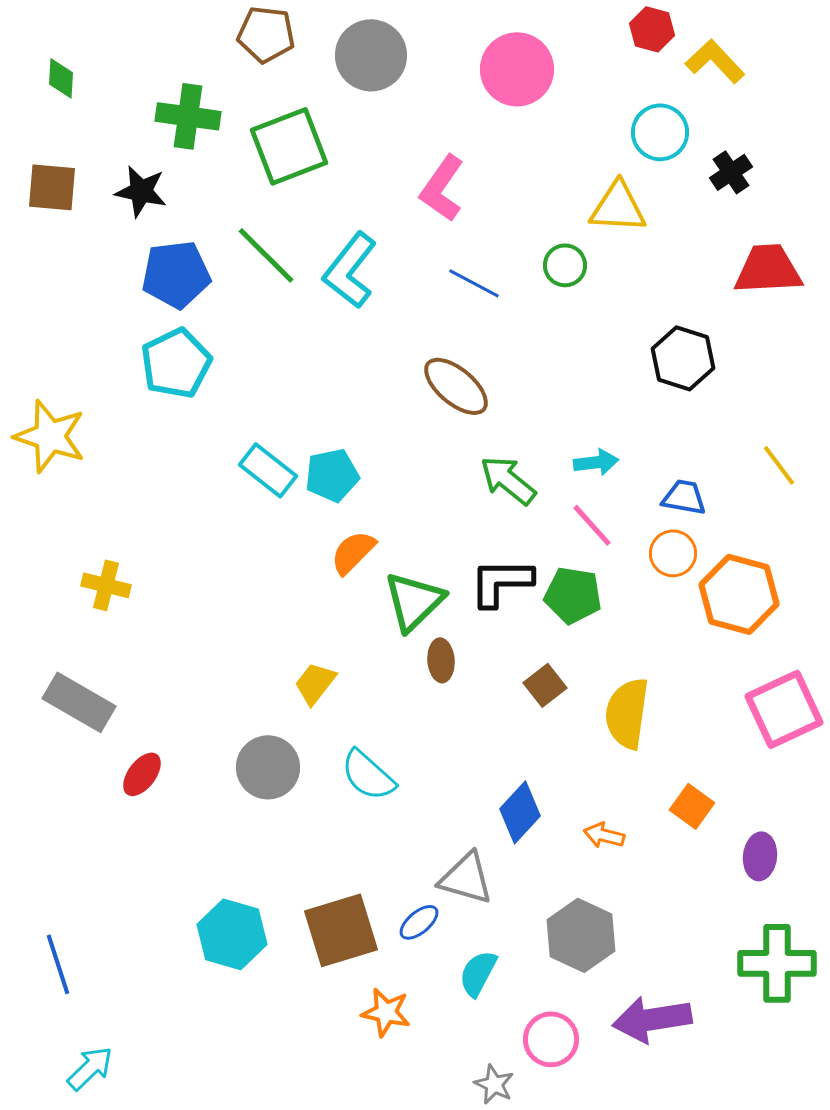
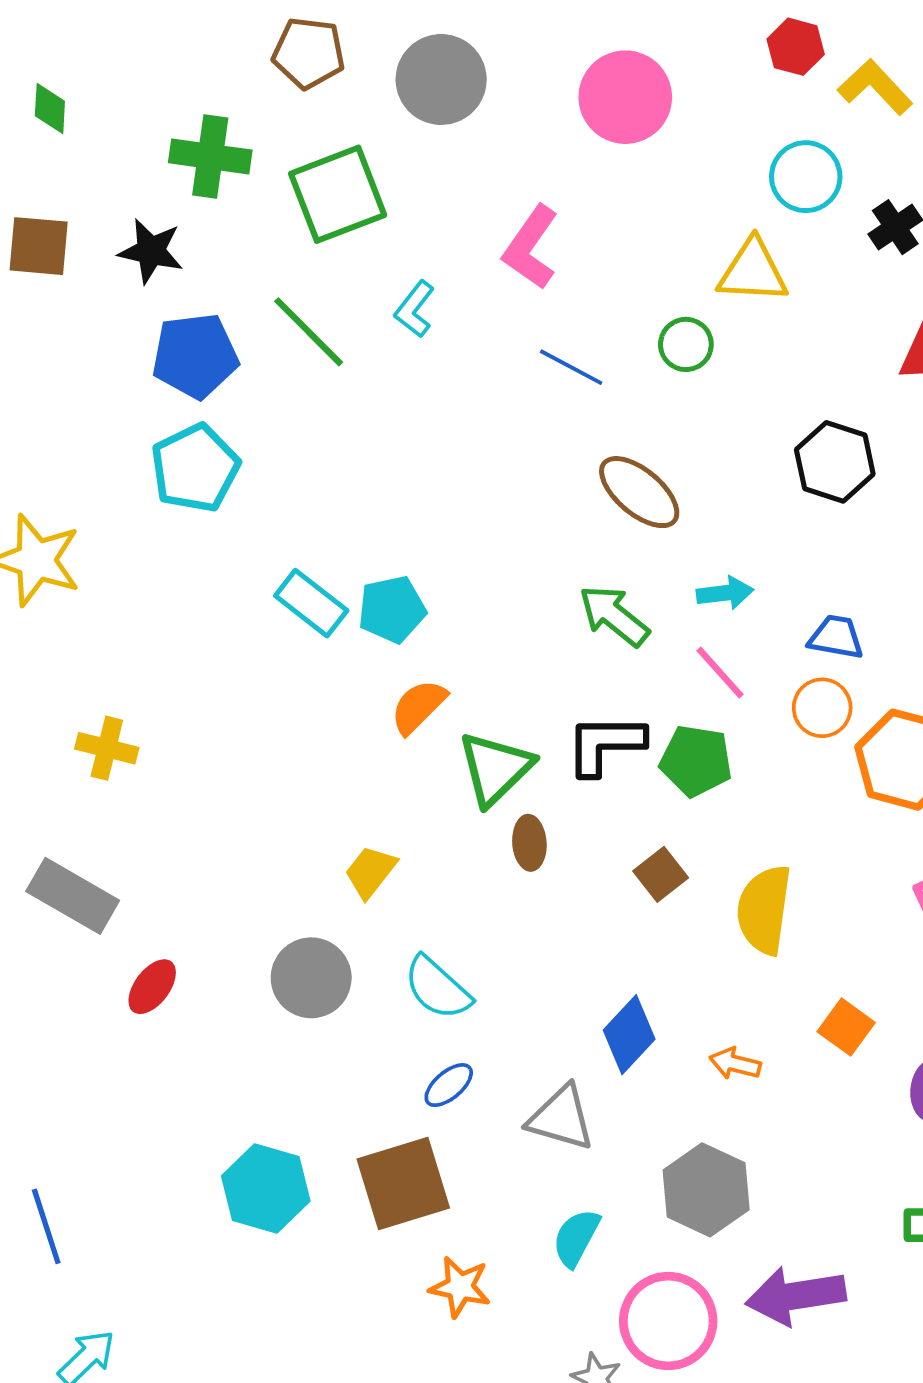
cyan L-shape: (350, 270) -> (415, 309), moved, size x0.6
brown ellipse: (456, 386) -> (639, 492), moved
blue ellipse: (419, 922) -> (449, 1085), moved
pink circle: (551, 1039) -> (668, 1321), size x1.4

